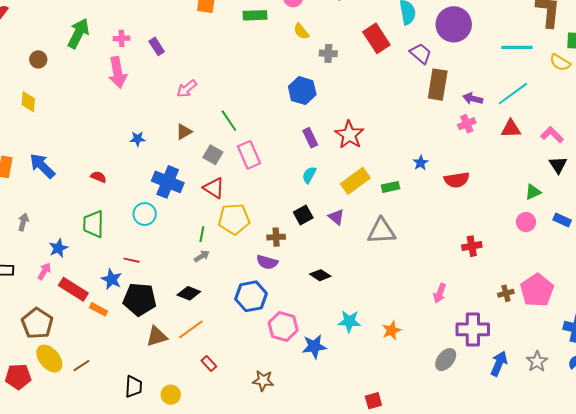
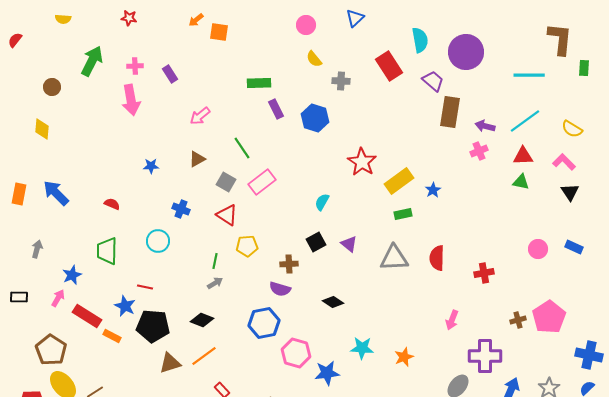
green rectangle: (255, 15) -> (259, 83), moved
yellow semicircle: (560, 62) -> (572, 129), moved
purple rectangle: (310, 138) -> (276, 109), moved
pink rectangle: (249, 155) -> (262, 182), turned 76
red semicircle: (457, 180) -> (437, 258), moved, turned 100
yellow rectangle: (355, 181) -> (399, 181), moved
blue cross: (168, 182) -> (181, 209), size x0.6
green triangle: (533, 192) -> (521, 182), moved, turned 36
yellow pentagon: (234, 219) -> (247, 246), size x0.7

